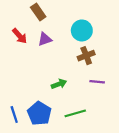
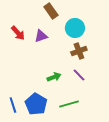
brown rectangle: (38, 12) -> (51, 11), moved
purple line: (97, 82) -> (79, 75), moved, turned 40

